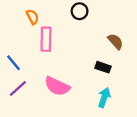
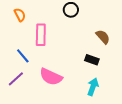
orange semicircle: (32, 17) -> (20, 15), moved
blue line: (13, 63) -> (23, 56), moved

